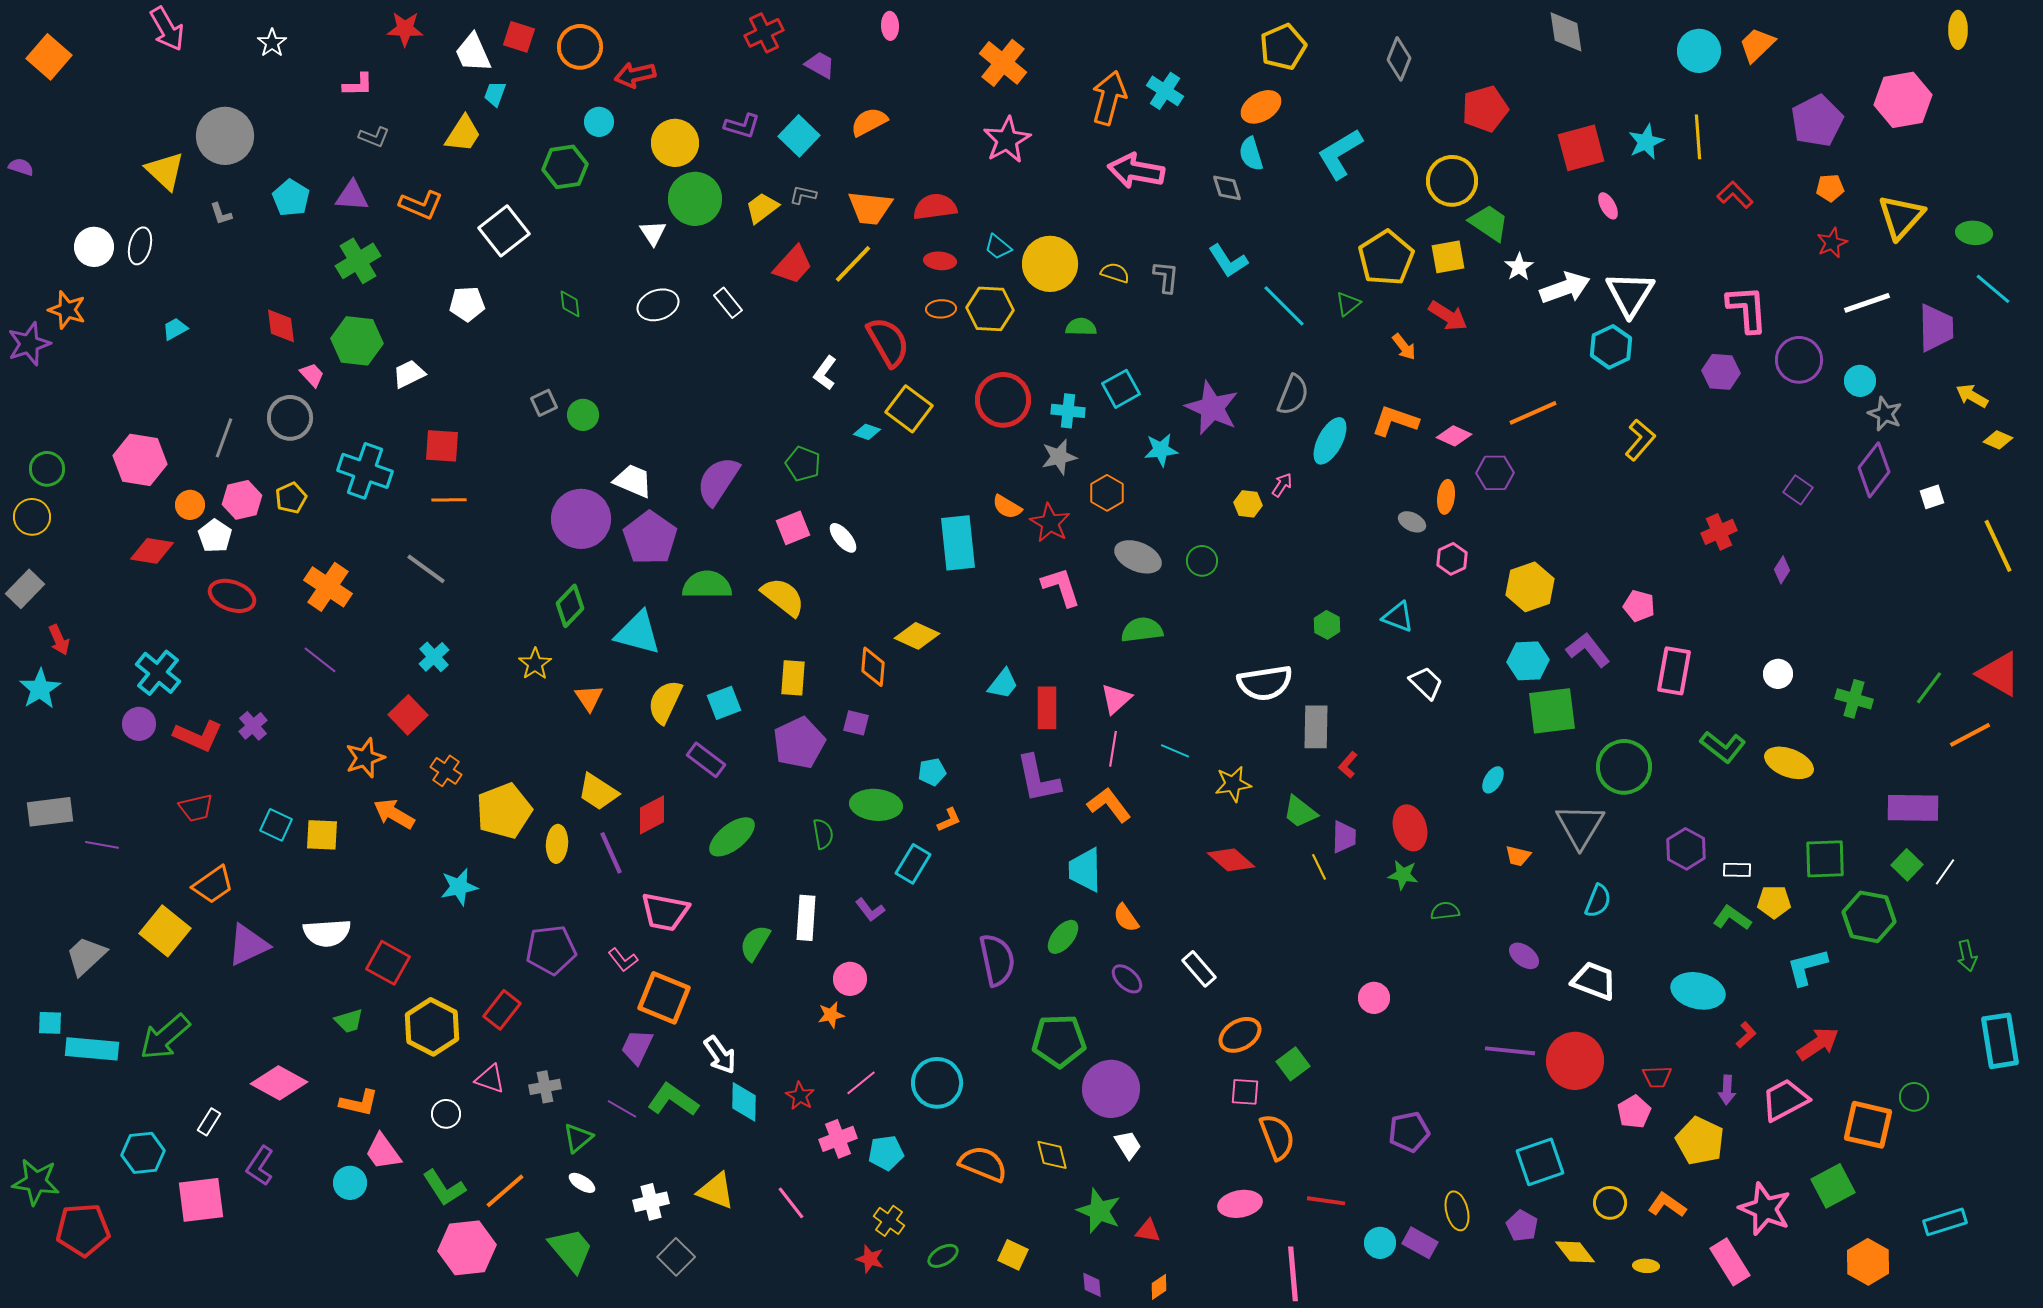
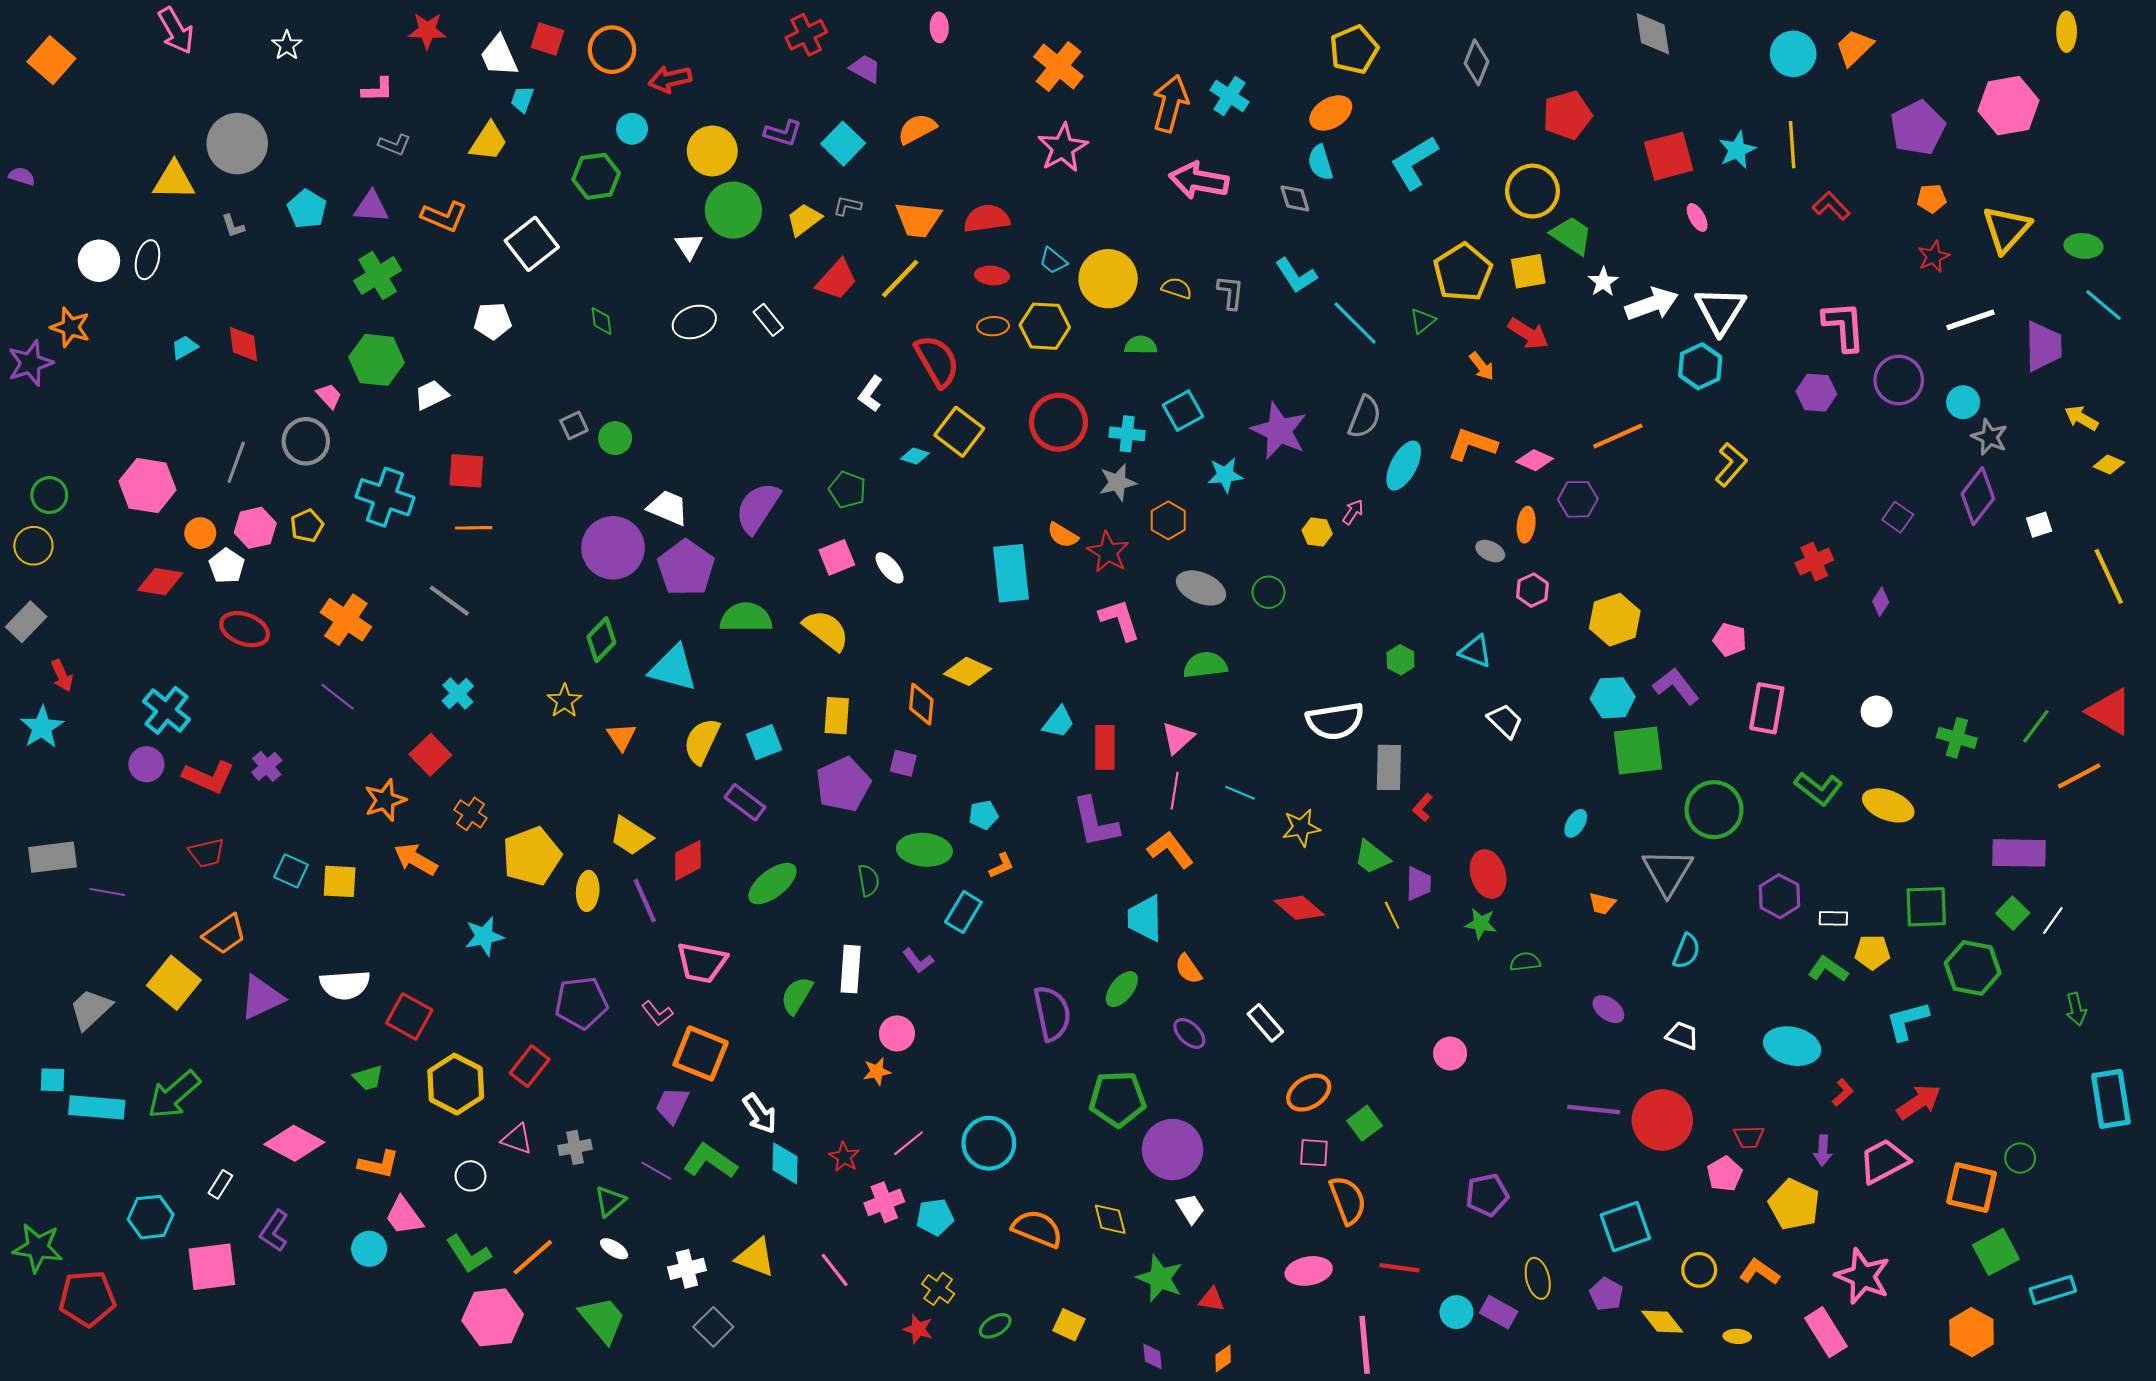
yellow triangle: (165, 171) -> (174, 181), turned -42
red diamond: (281, 326) -> (244, 344), moved
white trapezoid: (1594, 981) -> (1682, 1036), size x0.7
green square: (1833, 1186) -> (1996, 1252), moved

